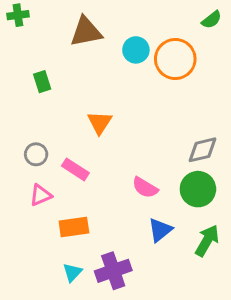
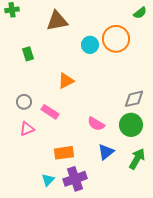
cyan circle: (136, 50) -> (90, 45), moved
orange triangle: (100, 123) -> (66, 81), turned 30
orange rectangle: (74, 227) -> (64, 153), moved

